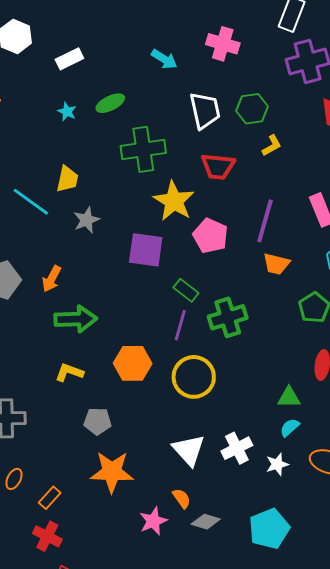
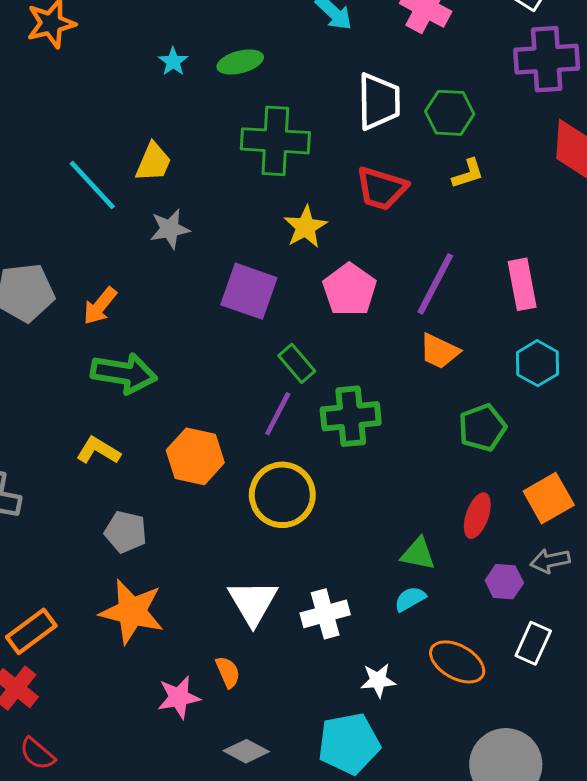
yellow star: (174, 201) -> (305, 227), size x0.7
white star: (277, 464) -> (378, 680), moved
orange rectangle: (50, 498) -> (31, 631), size x1.4
gray diamond: (206, 522) -> (246, 751), moved

